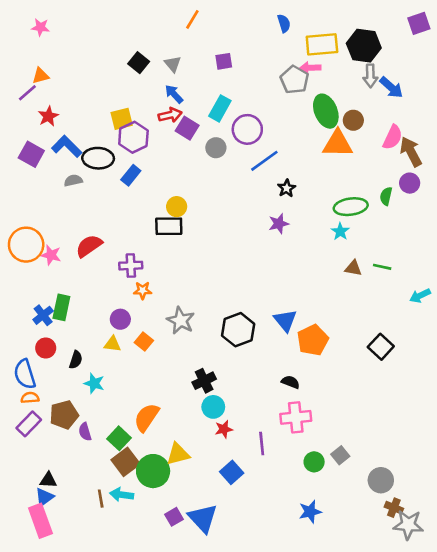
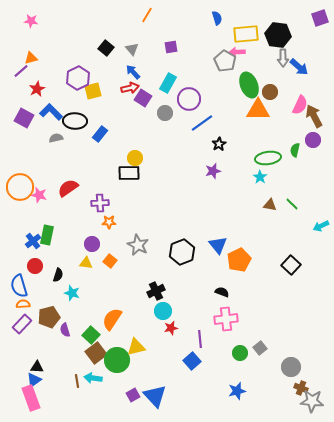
purple hexagon: (133, 137) -> (78, 78), moved
green line: (382, 267) -> (292, 204), turned 32
blue square: (232, 472) -> (192, 361), moved

